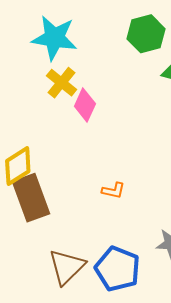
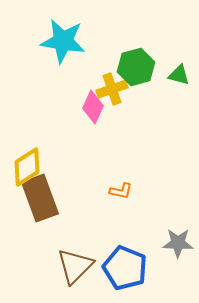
green hexagon: (146, 34) -> (136, 67), moved
yellow cross: (62, 83) -> (112, 89), moved, turned 32

